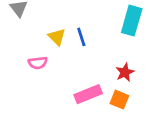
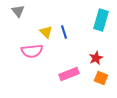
pink semicircle: (38, 63) -> (32, 51), size x1.5
orange square: (119, 100) -> (101, 78), moved

